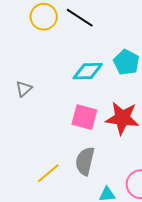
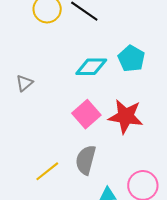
pink square: (84, 117) -> (86, 114), turned 32

